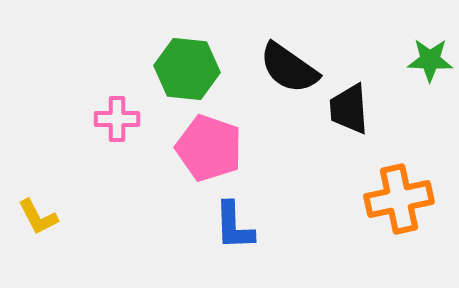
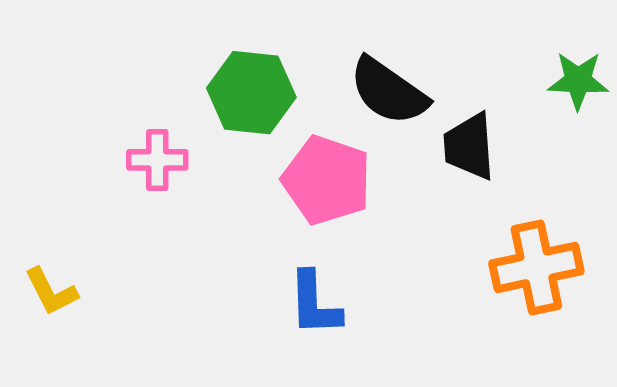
pink pentagon: (209, 148) -> (327, 180), moved

